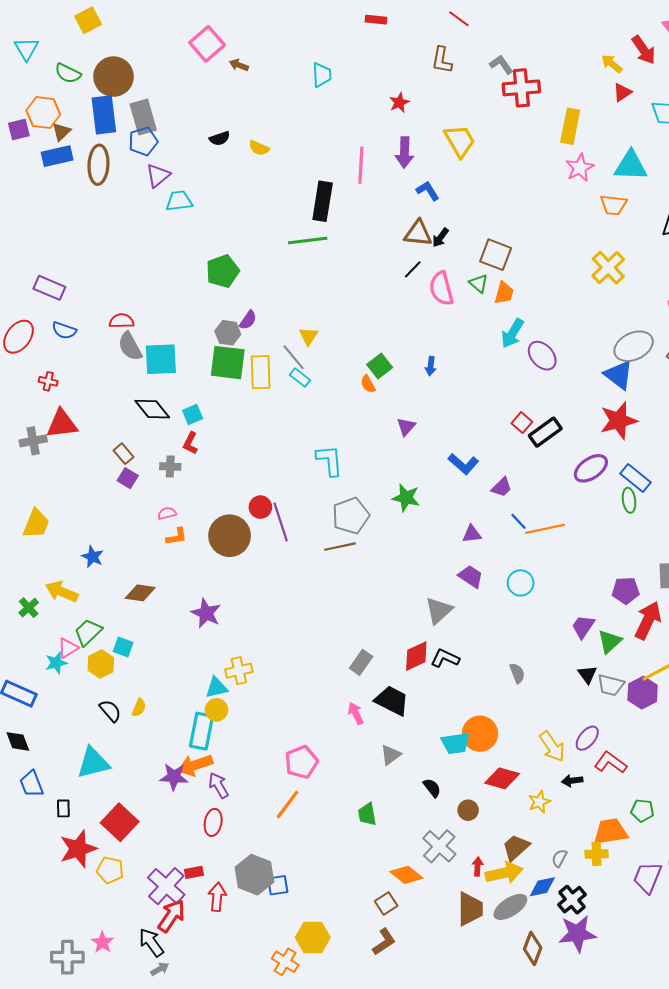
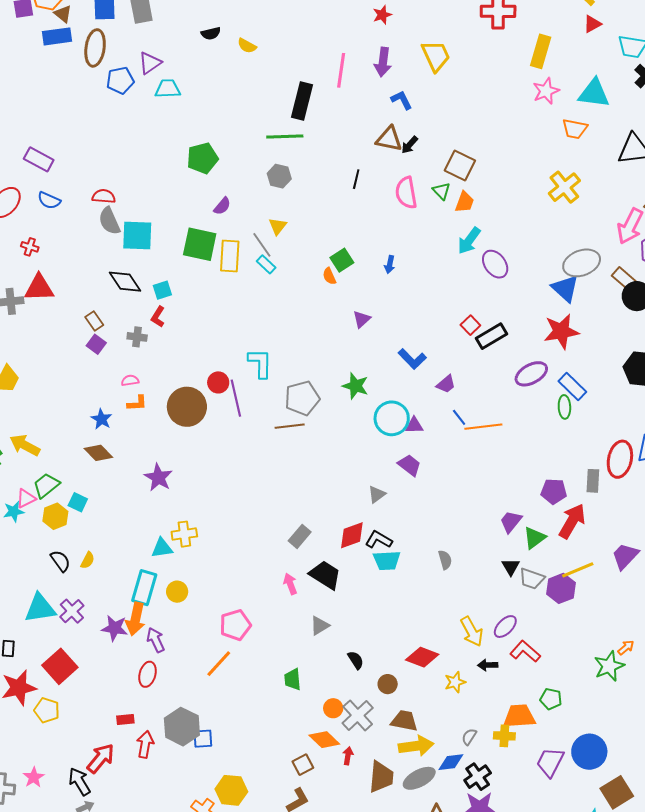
brown triangle: (61, 132) -> (63, 14), turned -42
blue pentagon: (143, 141) -> (120, 80), moved
black line: (413, 269) -> (356, 179), moved, turned -36
gray hexagon: (228, 333) -> (279, 176), moved
cyan L-shape: (330, 460) -> (260, 363), moved
blue star: (92, 557) -> (101, 419), moved
cyan circle: (521, 583) -> (392, 418), moved, size x1.4
brown diamond: (140, 593) -> (98, 453), turned 32
gray triangle: (439, 610) -> (377, 494), size x0.7
yellow circle: (217, 710) -> (177, 592), moved
orange circle: (480, 734) -> (333, 708), moved, size x0.6
cyan trapezoid: (455, 743) -> (387, 560), moved
orange arrow: (195, 765) -> (135, 619), turned -64
brown trapezoid: (516, 847) -> (404, 721), moved, turned 48
red arrow: (478, 867) -> (348, 756), moved
purple cross: (166, 886) -> (72, 611), moved, size x0.7

